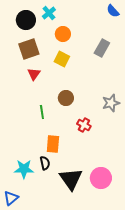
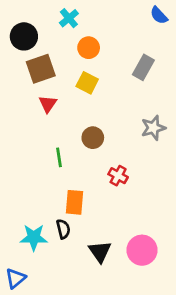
black circle: (26, 20) -> (24, 36), moved
gray star: (111, 103) -> (153, 128), moved
black triangle: (71, 179) -> (100, 252), size x0.7

